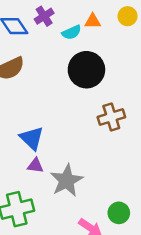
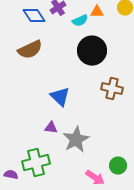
brown cross: (111, 117) -> (112, 89), turned 30
blue triangle: (32, 138) -> (60, 97), moved

